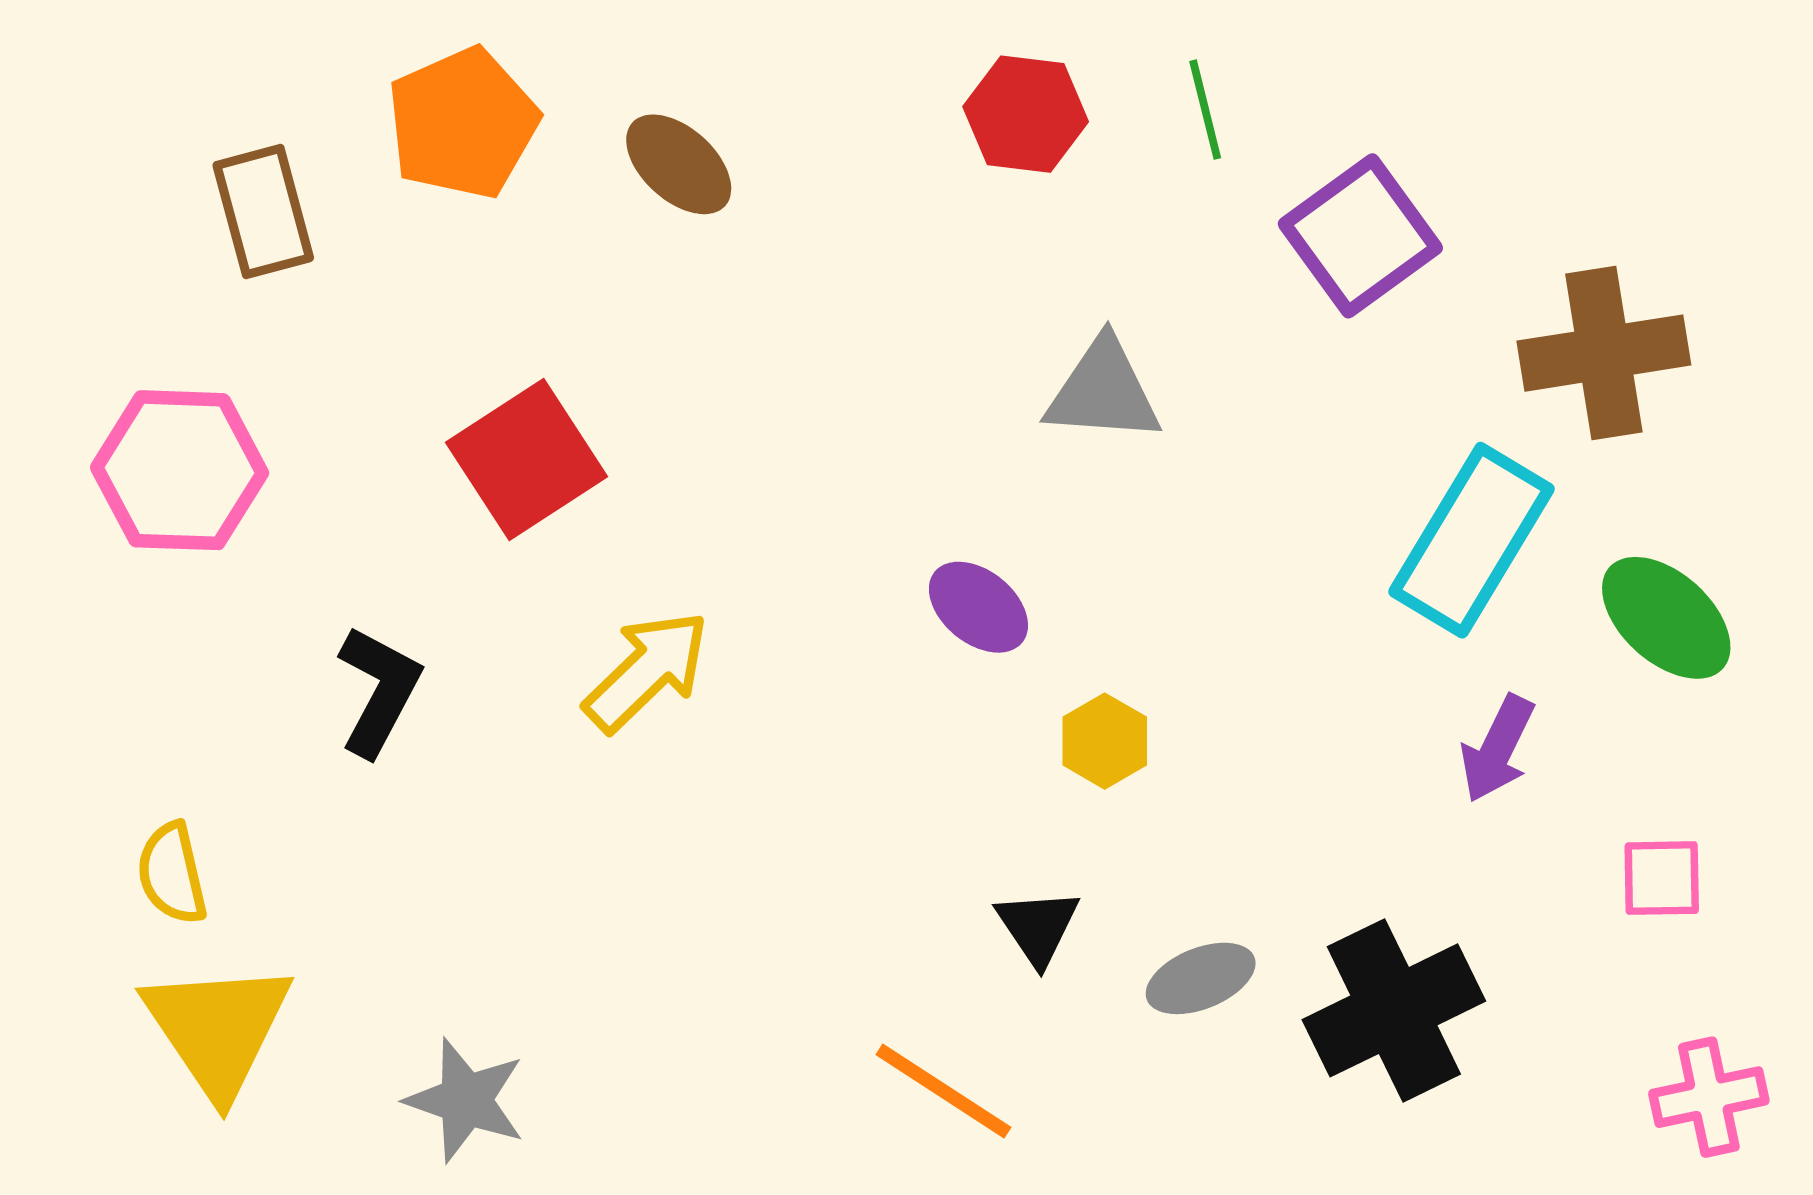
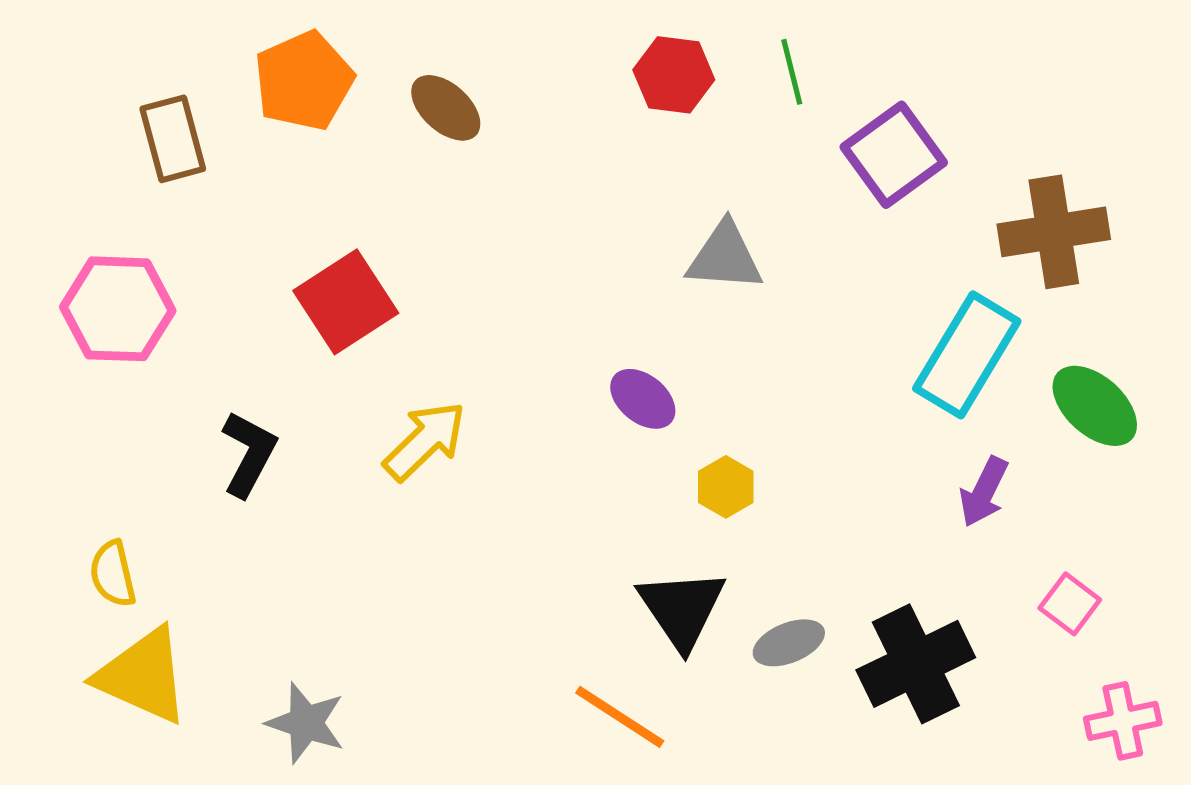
pink square: (1662, 878) -> (1070, 604), moved, turned 38
black triangle: (1038, 927) -> (682, 609), size x1.6
yellow triangle: (218, 1029) -> (143, 676), turned -32

